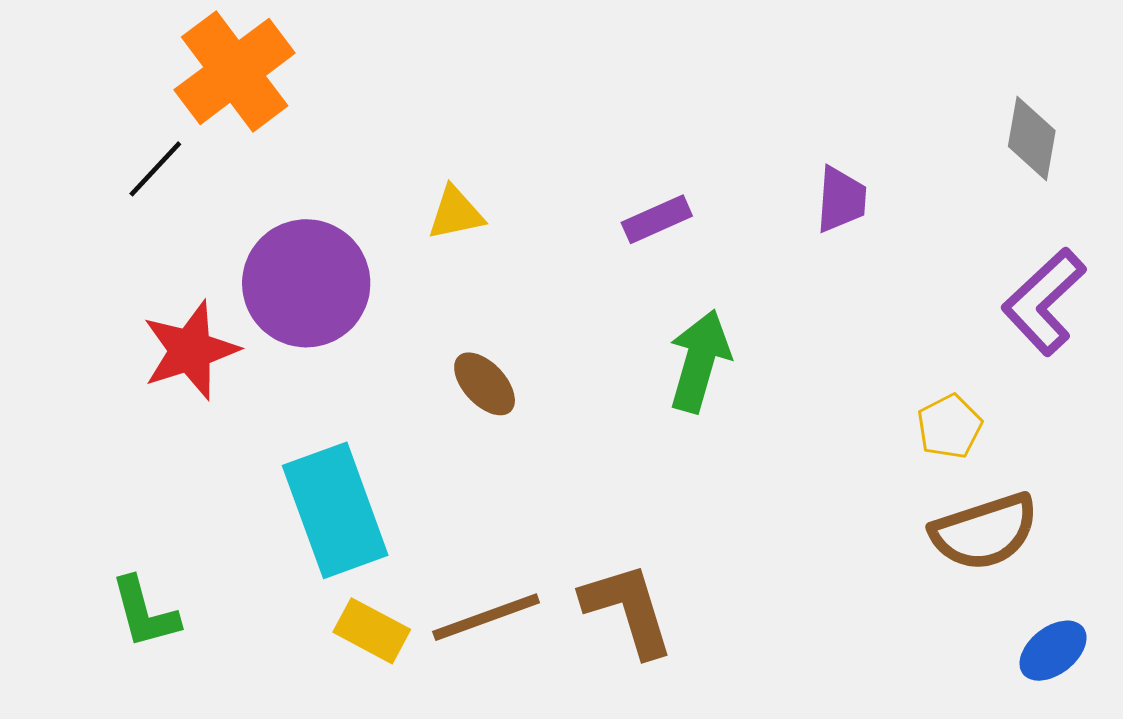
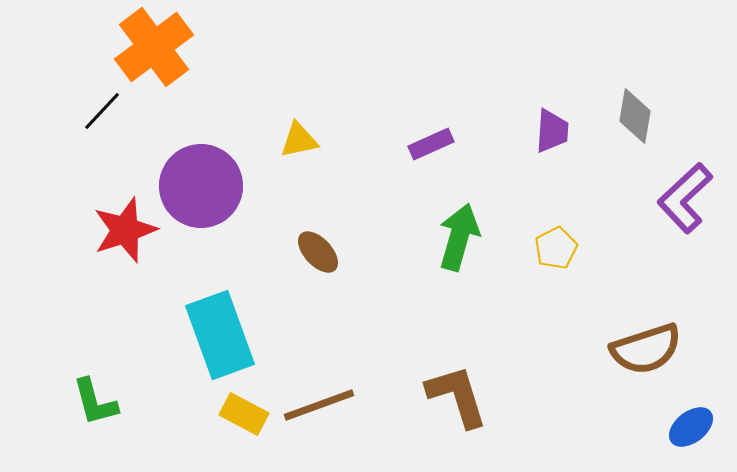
gray diamond: (1032, 139) -> (635, 116), moved
yellow pentagon: (949, 427) -> (556, 248), moved
brown L-shape: (628, 609) -> (457, 396), moved

